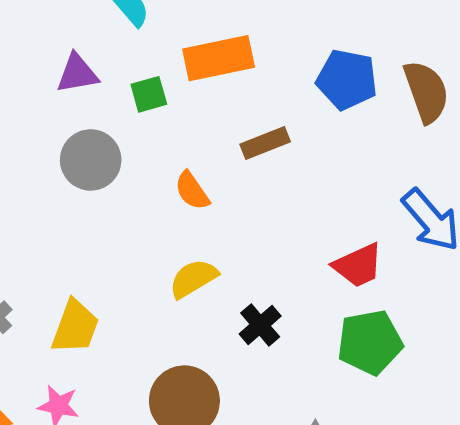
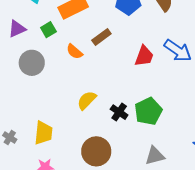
orange semicircle: (192, 191) -> (74, 52), moved
red trapezoid: (358, 265) -> (144, 56), moved, turned -30
green pentagon: (370, 342) -> (148, 111), moved

